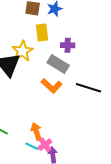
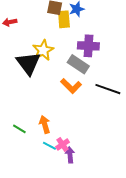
yellow rectangle: (42, 33) -> (64, 19), moved
purple cross: (68, 45) -> (88, 46), size x1.5
orange arrow: (36, 131) -> (45, 124), moved

